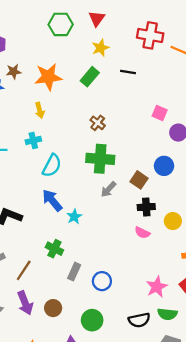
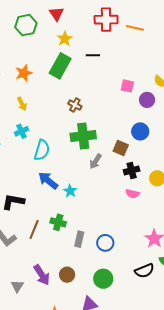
orange star: (48, 77) -> (24, 73), size x0.7
green rectangle: (90, 77) -> (60, 66), size x1.4
brown line: (24, 270) -> (34, 230), moved

